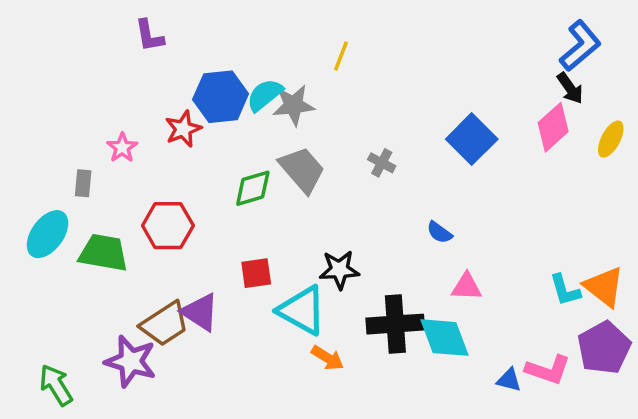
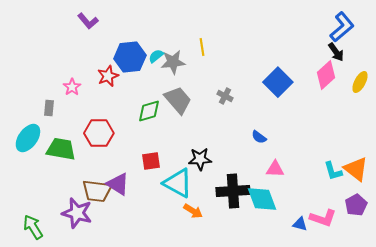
purple L-shape: (149, 36) -> (88, 21), turned -30
yellow line: (341, 56) -> (202, 47), moved, turned -30
cyan semicircle: (265, 95) -> (156, 56), size x0.7
brown trapezoid: (165, 324) -> (97, 191), turned 40
purple pentagon: (604, 348) -> (356, 205), size x0.7

